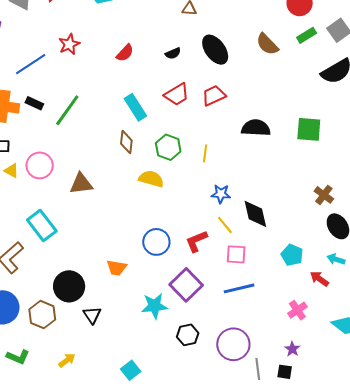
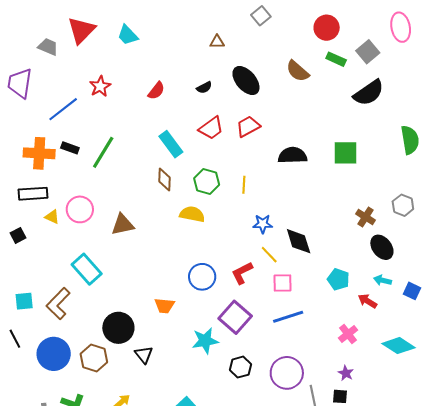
green rectangle: (307, 35) -> (336, 59), turned 60

